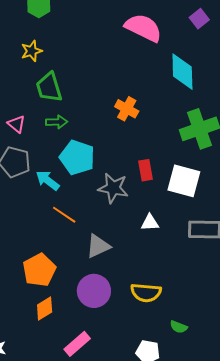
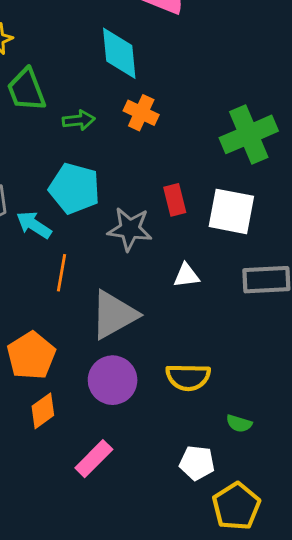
cyan diamond: (182, 72) -> (119, 53), moved
green arrow: (57, 122) -> (79, 120), moved
orange line: (64, 215) -> (62, 273), turned 70
gray triangle: (98, 246) -> (114, 315), size x1.4

